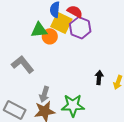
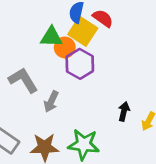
purple hexagon: (80, 28) -> (80, 64), moved
gray arrow: (44, 94) -> (51, 102), moved

